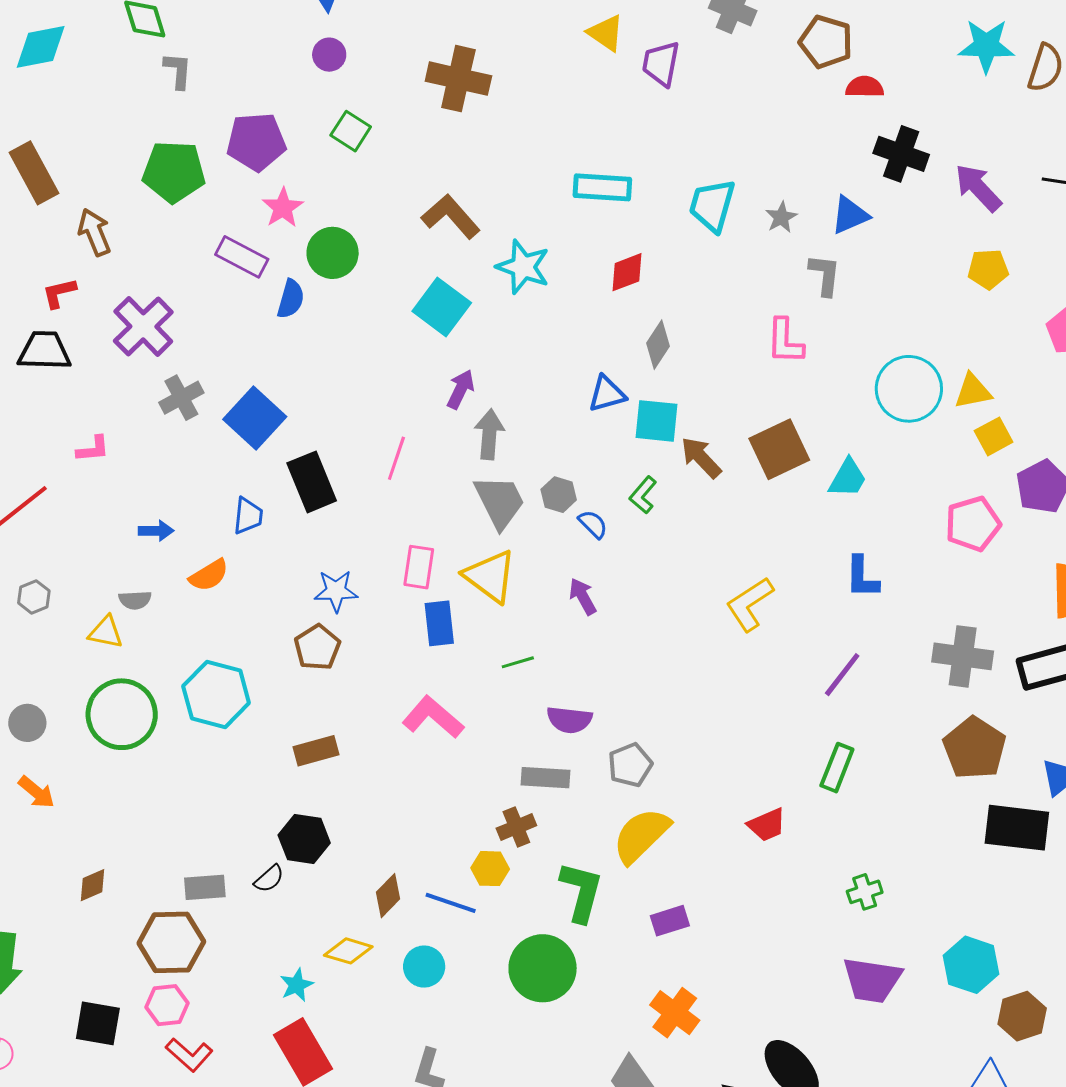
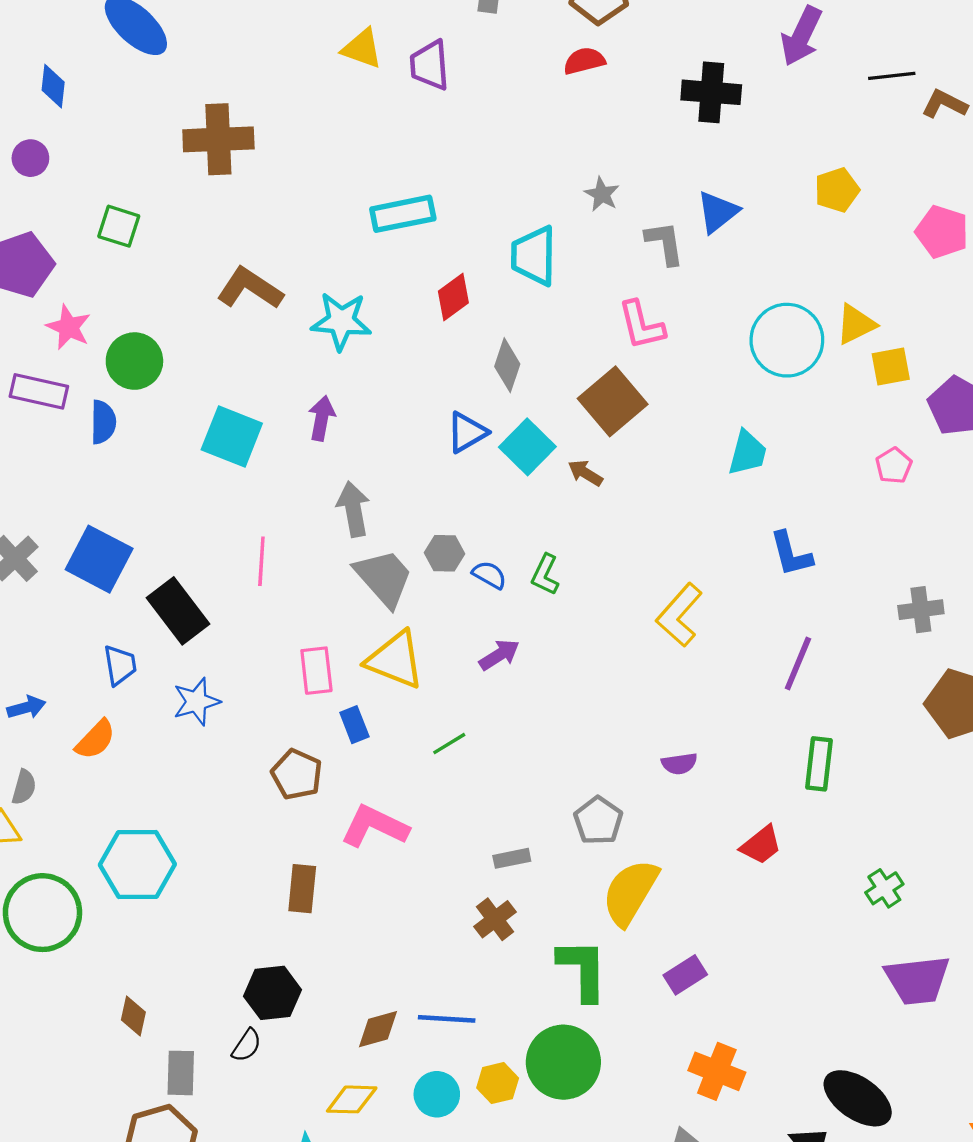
purple circle: (329, 55) -> (30, 158), moved
red semicircle: (865, 87) -> (584, 61), moved
purple arrow: (978, 188) -> (801, 36), moved, turned -96
cyan trapezoid: (712, 205) -> (534, 256), moved
blue triangle: (850, 215) -> (718, 212), moved
cyan square: (442, 307) -> (232, 437), moved
purple arrow: (461, 389) -> (322, 418), moved
cyan square: (656, 421) -> (527, 447), turned -36
yellow square: (994, 436) -> (891, 367), turned 33
brown square: (779, 449) -> (613, 401), moved
brown arrow: (701, 458) -> (585, 473), size x0.7
green L-shape: (643, 495) -> (545, 575), moved
pink pentagon: (973, 524) -> (894, 466), size x0.6
blue star: (336, 591) -> (196, 702), moved
purple arrow: (583, 596) -> (499, 655), turned 102
gray semicircle: (135, 600) -> (24, 787), turned -56
blue rectangle: (439, 623) -> (354, 725), size x0.7
brown pentagon: (317, 647) -> (297, 774), moved
gray cross: (963, 656) -> (921, 610), size x0.7
purple semicircle: (569, 720) -> (679, 764), moved, size x0.7
brown rectangle: (316, 751) -> (302, 889), moved, turned -54
gray rectangle: (545, 778) -> (512, 858), size x0.7
yellow hexagon: (490, 869) -> (498, 1083), moved
brown diamond: (93, 885) -> (133, 1016), moved, turned -39
gray rectangle: (205, 887) -> (181, 1073), turned -69
brown diamond: (388, 896) -> (378, 1029), turned 45

